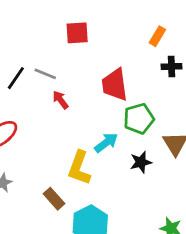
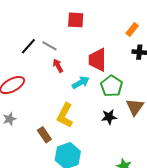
green pentagon: (139, 119) -> (111, 86), turned -30
cyan arrow: (106, 143) -> (81, 83), moved

